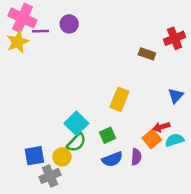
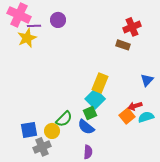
red cross: (175, 38) -> (132, 27), moved
yellow star: (18, 42) -> (27, 38), moved
cyan square: (76, 123) -> (95, 99), moved
purple semicircle: (136, 157) -> (88, 152), moved
blue semicircle: (112, 159) -> (86, 127), moved, turned 60

